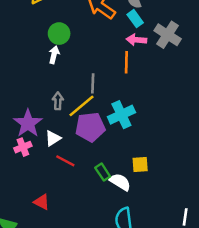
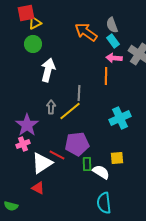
green circle: (59, 34) -> (33, 44), moved
white arrow: (54, 55) -> (48, 70), size x1.6
cyan cross: (121, 115) -> (120, 118), moved
purple pentagon: (90, 127) -> (77, 144), moved
white triangle: (53, 138) -> (42, 163), moved, size x1.6
green rectangle: (103, 172) -> (87, 164), turned 32

